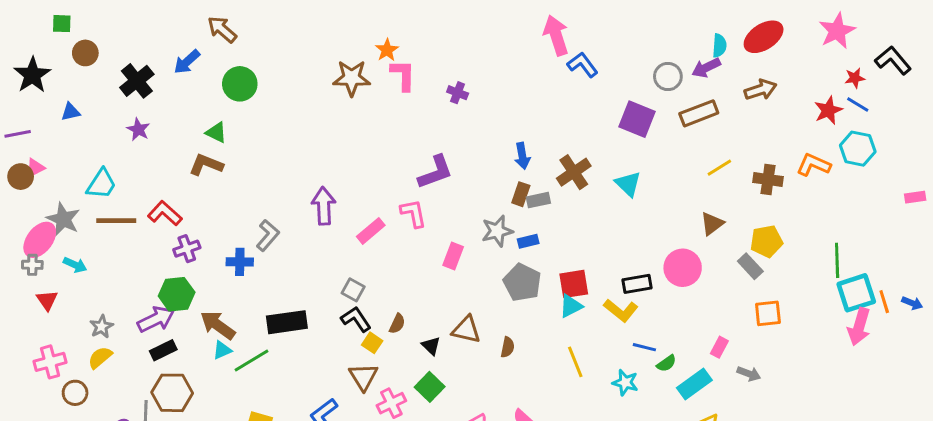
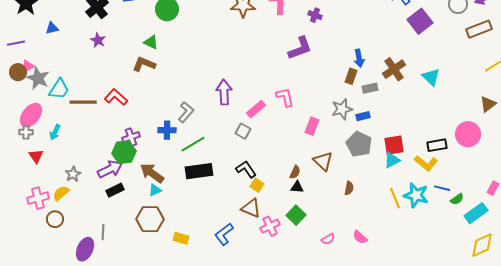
purple square: (637, 119) -> (420, 21), moved, turned 30
purple L-shape: (435, 172) -> (300, 48), moved
cyan trapezoid: (101, 184) -> (59, 89), moved
brown rectangle: (521, 194) -> (351, 76), moved
gray star: (63, 219) -> (38, 78), moved
purple cross: (187, 249) -> (131, 137), moved
cyan arrow: (75, 265) -> (55, 132), turned 91
gray square: (353, 290) -> (243, 131), moved
brown semicircle: (397, 324) -> (295, 172), moved
brown triangle: (466, 330) -> (323, 161), moved, turned 30
black triangle: (431, 346) -> (297, 187), turned -40
yellow semicircle: (100, 358) -> (61, 193), moved
green line: (252, 360) -> (193, 144), moved
brown triangle: (363, 377) -> (251, 208), turned -35
cyan star: (625, 383) -> (416, 195), moved, size x1.4
brown hexagon: (172, 393) -> (150, 219), moved

